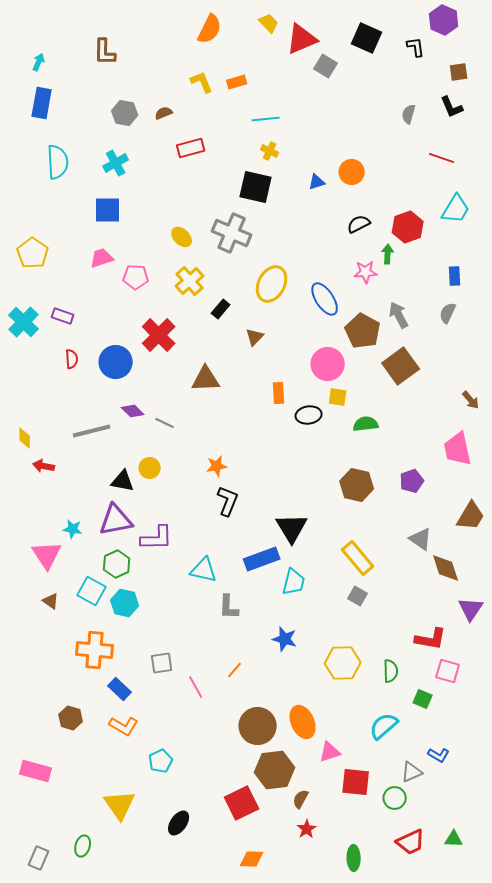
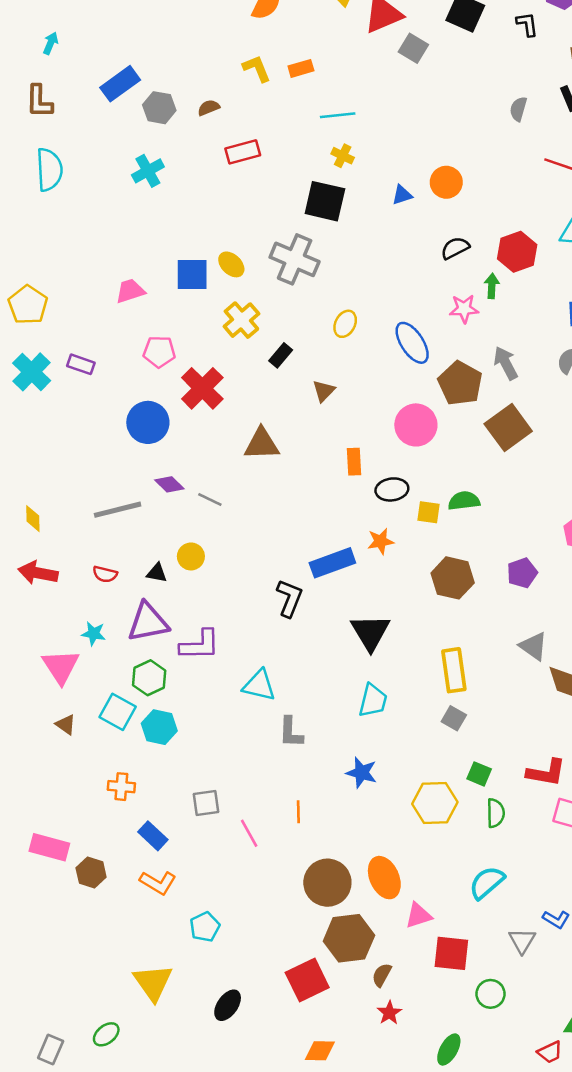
brown L-shape: (105, 52) -> (39, 101), moved
blue rectangle: (42, 103) -> (120, 84), moved, turned 44
cyan semicircle: (58, 162) -> (49, 170), moved
blue square: (108, 210) -> (192, 275), moved
yellow pentagon: (33, 253) -> (28, 305), moved
pink pentagon: (136, 277) -> (159, 352), moved
yellow ellipse: (272, 284) -> (345, 324), size x0.6
red semicircle: (72, 359) -> (105, 574), moved, turned 108
yellow square: (338, 397) -> (429, 512), moved
red arrow: (44, 466) -> (38, 573), moved, size x1.4
orange star: (217, 466) -> (381, 541), moved
black triangle: (123, 481) -> (157, 573), size x0.7
yellow rectangle: (358, 558) -> (454, 670), turned 32
blue rectangle: (262, 559) -> (332, 563), moved
orange cross: (95, 650) -> (121, 787), size x0.6
orange line: (235, 670) -> (298, 812), turned -42
green square: (423, 699) -> (479, 774), moved
pink rectangle: (36, 771) -> (49, 847), moved
gray triangle: (412, 772) -> (522, 941), turned -35
green circle: (395, 798) -> (491, 994), moved
red trapezoid: (411, 842) -> (550, 1052), moved, size x0.7
green ellipse: (83, 846) -> (106, 1034), turned 35
green ellipse: (354, 858) -> (449, 1049), turned 30

